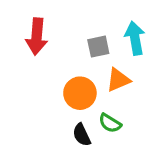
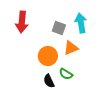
gray square: (98, 47) -> (59, 28), turned 32

